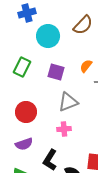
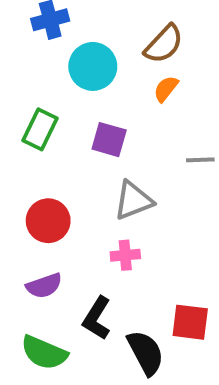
orange semicircle: (86, 66) -> (166, 89), moved

